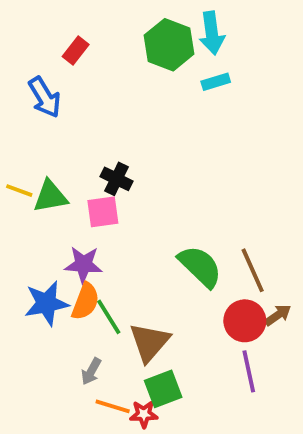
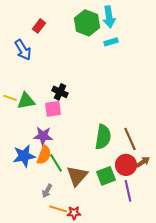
green semicircle: (200, 266) -> (103, 137), turned 55
green square: (163, 389) -> (106, 176), moved

